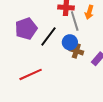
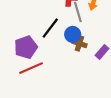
purple pentagon: (26, 29) -> (26, 47), moved

